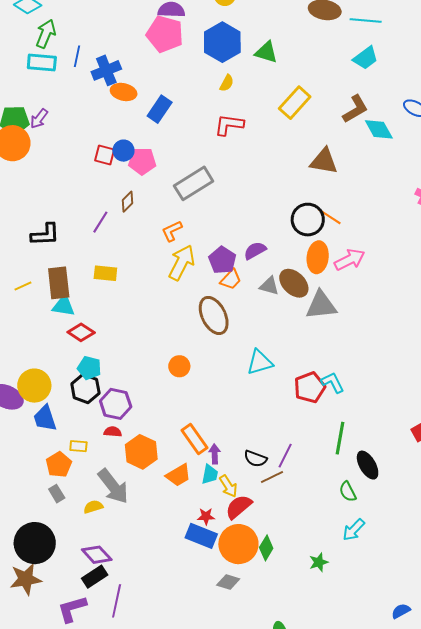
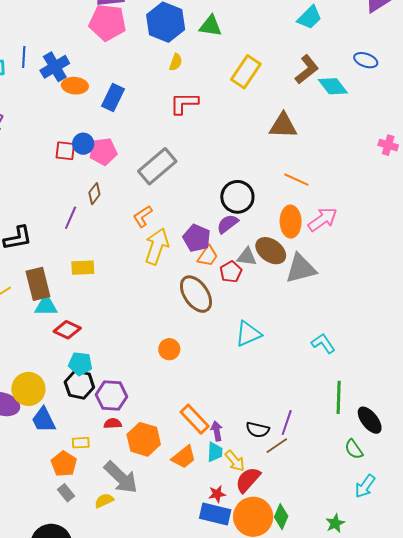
black circle: (308, 220) -> (237, 197), moved
red pentagon: (310, 387) -> (231, 272), moved, size x0.7

